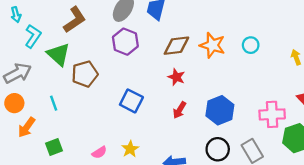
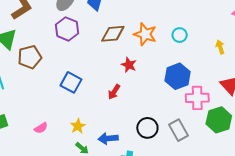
red star: (176, 77) -> (129, 65), moved
blue hexagon: (220, 110) -> (178, 76), moved
yellow star: (130, 149) -> (78, 126), moved

